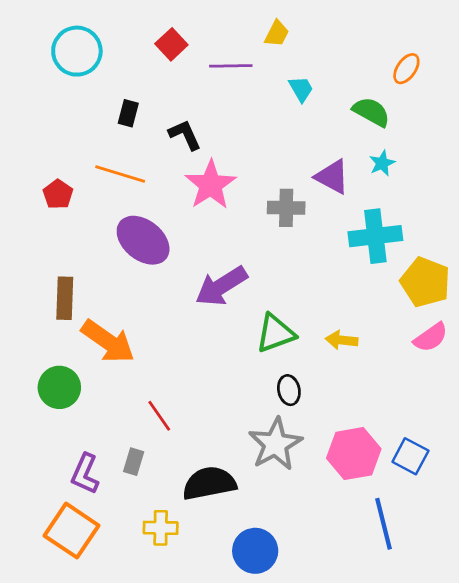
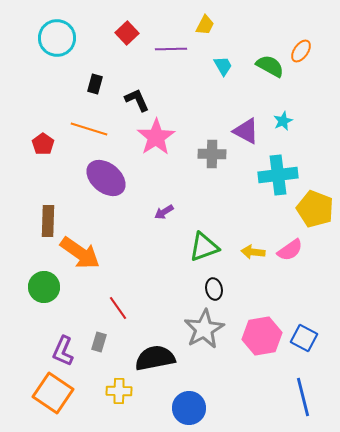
green semicircle: (371, 112) -> (270, 66), moved
purple arrow: (221, 286) -> (164, 212), size x0.5
pink semicircle: (431, 337) -> (290, 250), moved
blue line: (383, 524) -> (303, 397), moved

